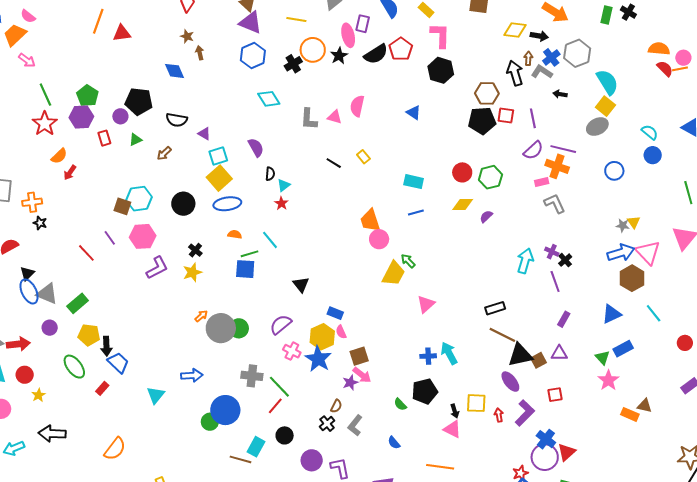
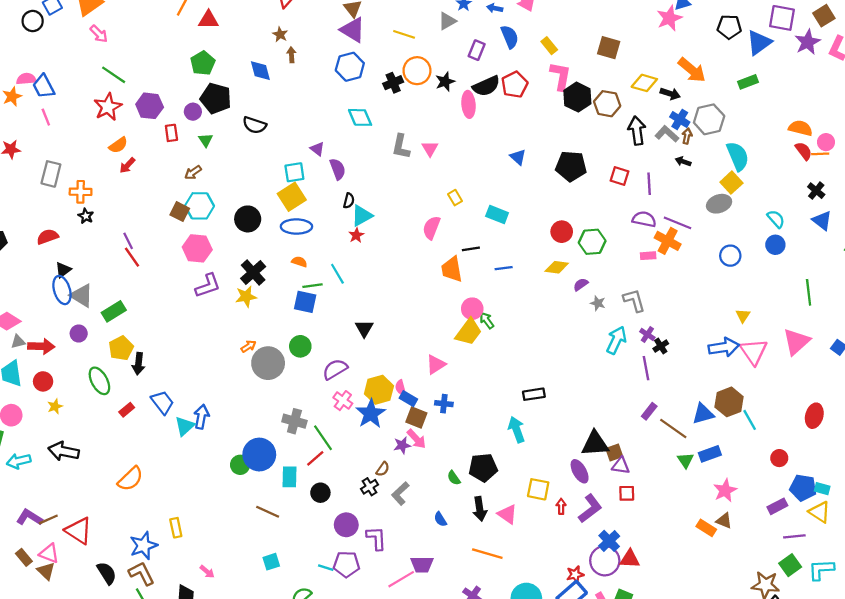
black cross: (628, 12) -> (816, 191), moved
green rectangle: (606, 15) -> (748, 82), turned 48
pink ellipse: (348, 35) -> (468, 104), moved
blue cross: (551, 57) -> (680, 119), turned -30
brown arrow: (528, 58) -> (687, 136), moved
black hexagon: (441, 70) -> (577, 97), moved
brown hexagon: (487, 93) -> (607, 104), moved
green line: (45, 95) -> (114, 75), turned -40
green pentagon: (88, 96) -> (203, 63), moved
pink semicircle: (357, 106) -> (431, 228), moved
pink triangle: (335, 117) -> (430, 149), turned 35
black pentagon: (482, 121) -> (571, 166), moved
purple triangle: (204, 134) -> (317, 149), moved
green triangle: (135, 140) -> (206, 140), turned -48
purple semicircle: (533, 150) -> (644, 219), turned -135
brown arrow: (164, 153) -> (193, 172), moved
black line: (334, 163) -> (471, 249), moved, turned -49
cyan rectangle: (414, 182) -> (497, 215), moved
cyan triangle: (284, 185) -> (362, 216), size x1.5
gray L-shape: (555, 203) -> (634, 300), moved
gray star: (623, 226) -> (598, 303), moved
purple line: (110, 238) -> (128, 241), moved
pink circle: (379, 239) -> (472, 309), moved
black cross: (195, 250) -> (253, 272), size x1.6
brown hexagon: (632, 278) -> (729, 402), moved
pink triangle: (426, 304) -> (436, 364), moved
black rectangle: (495, 308) -> (534, 394), moved
blue rectangle: (335, 313) -> (408, 399), moved
green circle: (239, 328) -> (300, 346), moved
yellow pentagon: (89, 335) -> (121, 348), turned 30
brown line: (502, 335) -> (673, 429), moved
purple triangle: (559, 353) -> (621, 466), moved
brown square: (359, 356) -> (416, 418), turned 30
blue cross: (428, 356) -> (444, 404), moved
blue trapezoid: (118, 363) -> (162, 402), moved
blue arrow: (192, 375) -> (201, 417), moved, turned -85
pink star: (608, 380) -> (725, 490), moved
black arrow: (455, 411) -> (480, 509), moved, size x1.5
cyan rectangle: (256, 447) -> (289, 477), moved, turned -36
red triangle: (567, 452) -> (630, 559), turned 36

